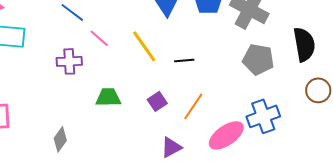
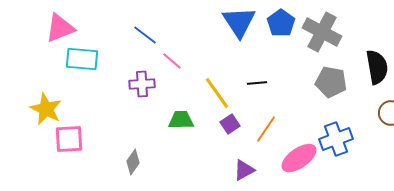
yellow line: (144, 46) -> (217, 93), moved

